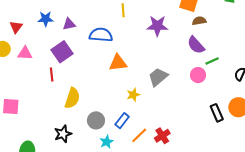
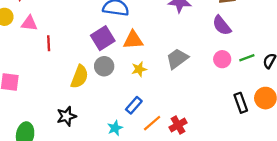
purple square: (62, 52) -> (103, 38), moved
green line: (212, 61) -> (247, 58), moved
red line: (52, 75) -> (49, 43), moved
yellow star: (133, 95) -> (139, 69), moved
gray circle: (96, 120) -> (104, 66), moved

